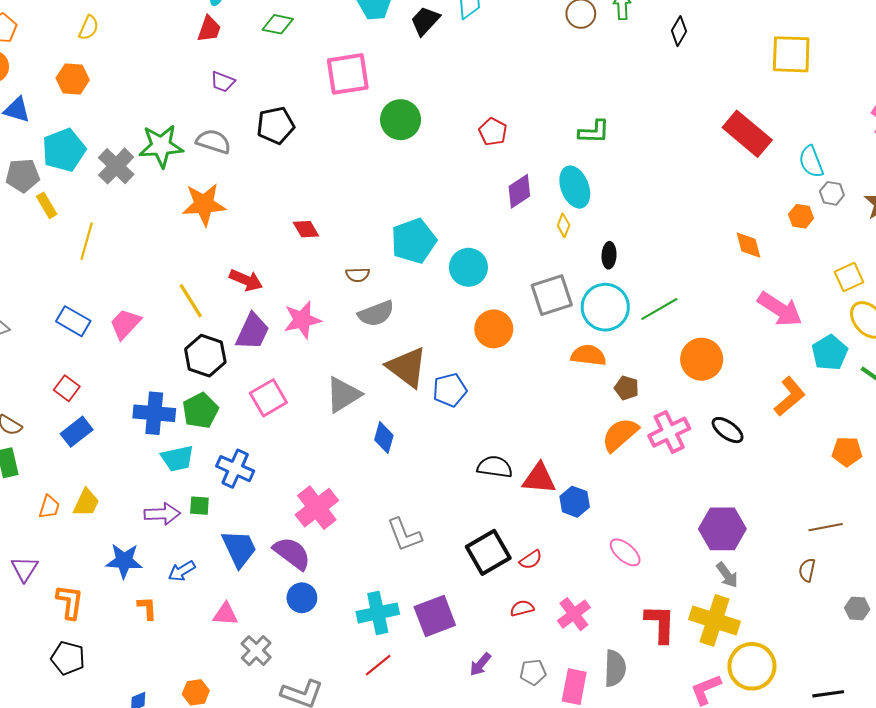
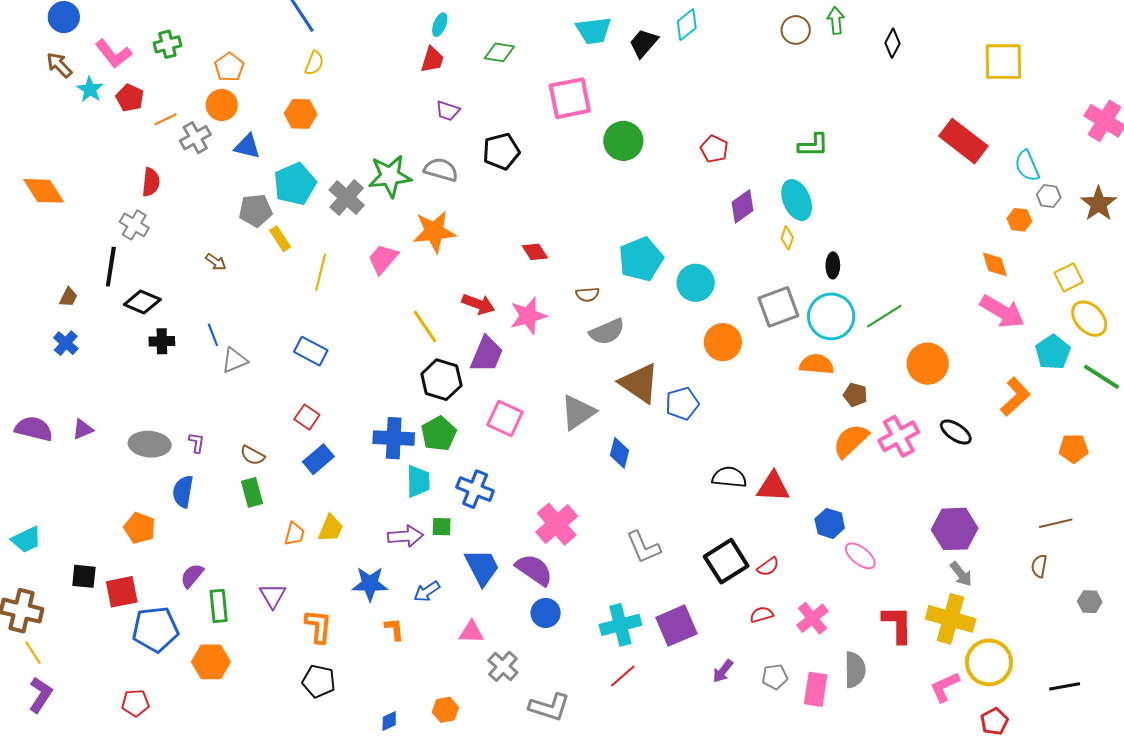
orange diamond: (748, 245) -> (995, 264), moved
pink star: (302, 320) -> (528, 316), moved
pink trapezoid: (125, 324) -> (383, 259), moved
pink square: (268, 398) -> (505, 418), turned -33
cyan trapezoid: (177, 458) -> (418, 481), turned -76
blue hexagon: (575, 502) -> (830, 523), moved

